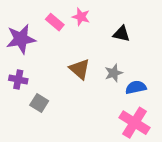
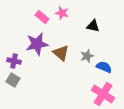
purple star: (21, 39) -> (37, 44), moved
blue semicircle: (136, 87) -> (104, 67), turned 35
gray square: (39, 103) -> (13, 80), moved

